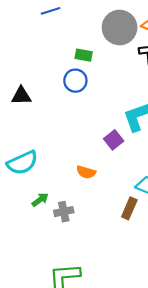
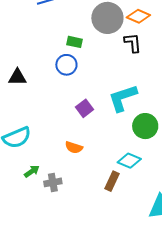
purple square: (114, 140) -> (84, 108), moved

